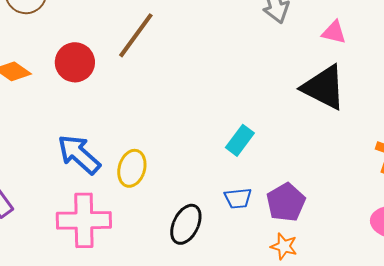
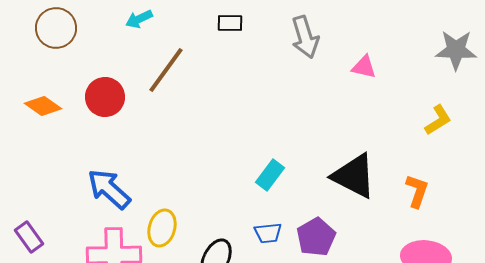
black triangle: (324, 87) -> (354, 176), moved
yellow ellipse: (132, 168) -> (162, 228), moved

